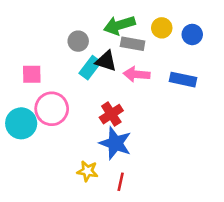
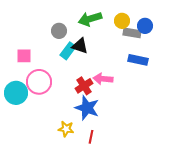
gray rectangle: (133, 44) -> (132, 33), moved
pink arrow: (137, 74) -> (103, 79), moved

